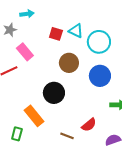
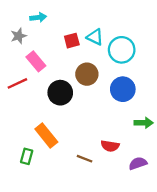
red square: (56, 34) -> (72, 41), turned -32
black circle: (54, 93) -> (60, 93), moved
red semicircle: (89, 125) -> (110, 146), turned 49

